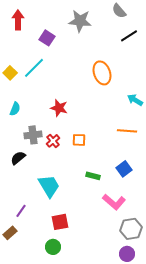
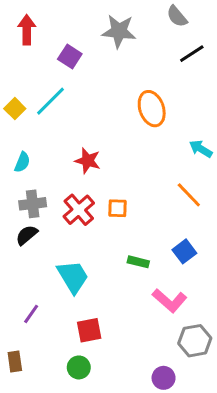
orange line: (127, 131) -> (189, 195), turned 42
gray cross: (33, 135) -> (33, 204), moved
red cross: (53, 141) -> (79, 210), size x1.5
brown rectangle: (10, 233) -> (15, 361), moved, turned -56
purple circle: (127, 254) -> (164, 378), moved

